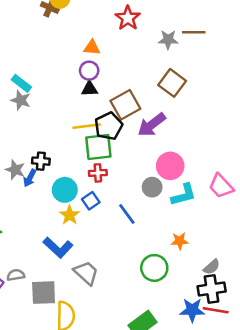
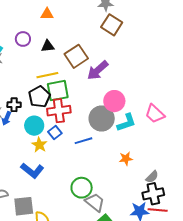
purple circle: (89, 71) -> (23, 39), moved
brown square: (172, 83) -> (112, 25), moved
black pentagon: (109, 126) -> (39, 97), moved
red cross: (98, 173) -> (59, 111), size x1.6
gray circle: (152, 187) -> (102, 118), size x1.6
blue line: (127, 214) -> (84, 141), turned -66
green circle: (154, 268) -> (82, 188), moved
gray trapezoid: (86, 273) -> (95, 202), moved

